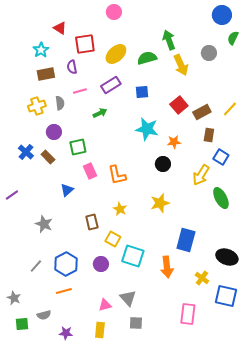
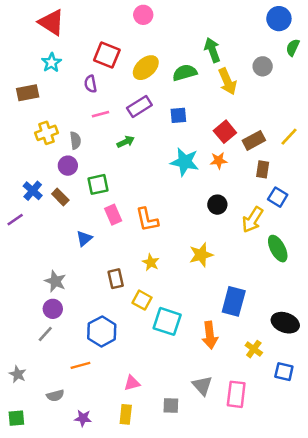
red triangle: (60, 28) -> (52, 22), moved, size x1.6
red square: (85, 44) -> (107, 55), turned 30
brown rectangle: (46, 74) -> (28, 93), moved
gray semicircle: (60, 103) -> (75, 140), moved
orange star: (174, 142) -> (219, 161), moved
black circle: (163, 164) -> (217, 205), moved
purple line: (12, 195) -> (15, 220), moved
blue hexagon: (66, 264) -> (102, 331), moved
purple circle: (101, 264) -> (53, 309), moved
blue square: (226, 296) -> (284, 372), size x0.7
gray triangle: (128, 298) -> (202, 385), moved
green square: (22, 324) -> (16, 418), moved

